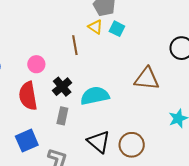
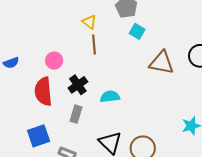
yellow triangle: (95, 27) -> (89, 22), moved
brown triangle: (147, 79) -> (162, 63), moved
cyan semicircle: (95, 96) -> (110, 97), size x0.7

